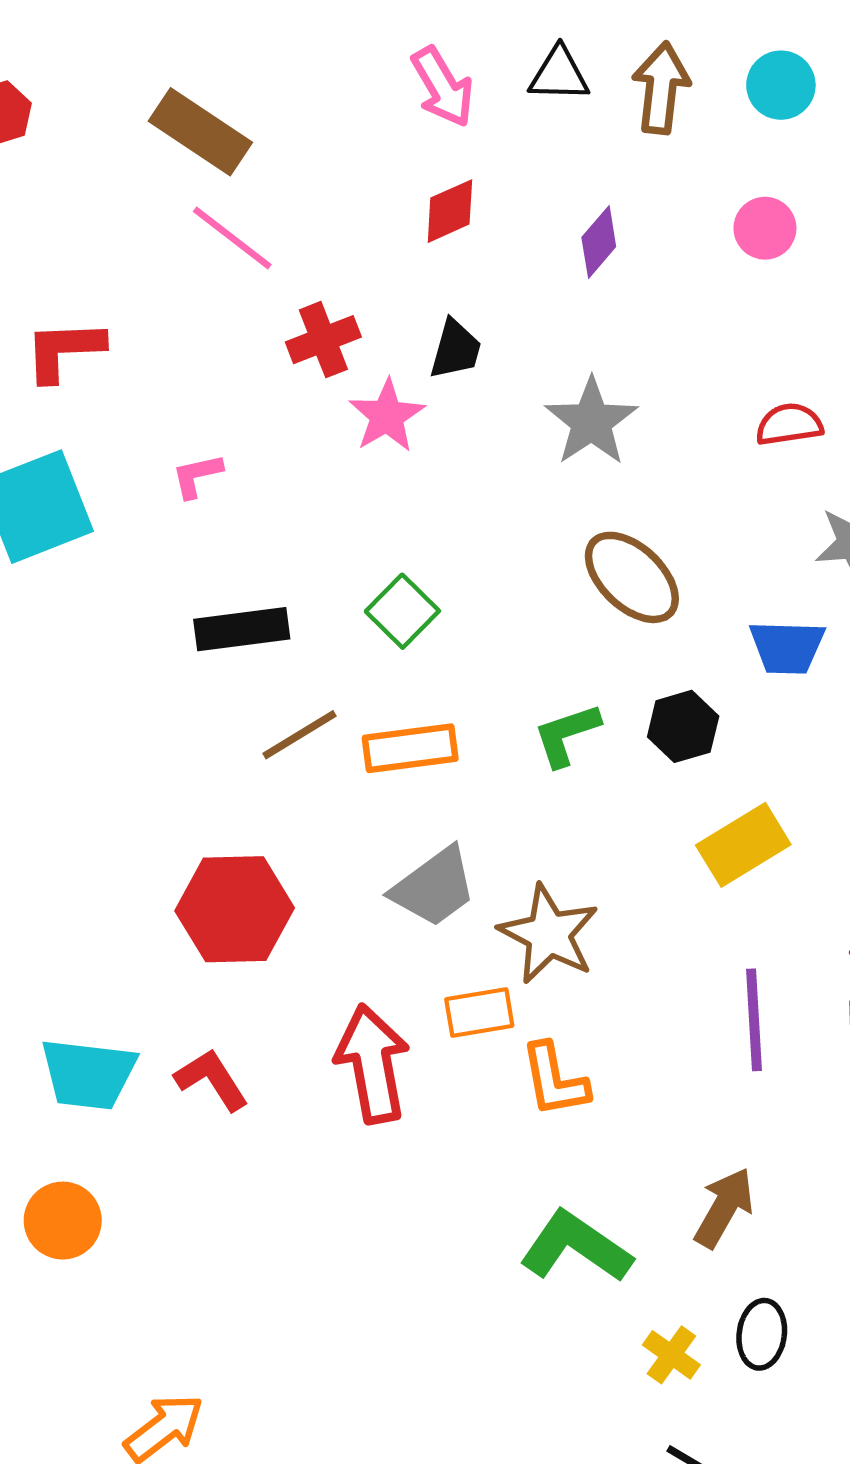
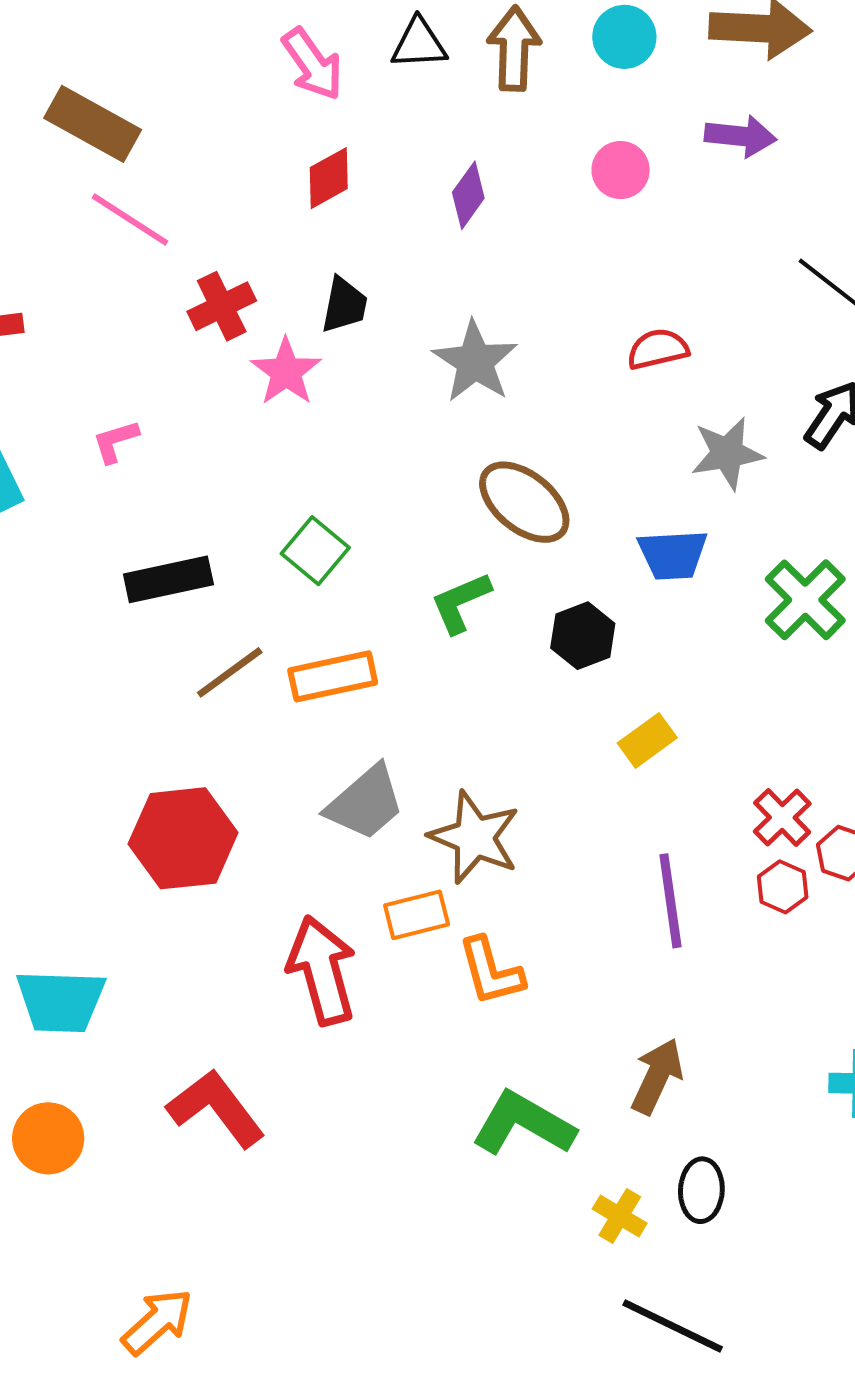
green L-shape: (567, 735) -> (461, 602), moved
yellow rectangle: (743, 845) -> (647, 740), size x0.7
red L-shape: (212, 1080) -> (216, 1108), moved, size x1.4

